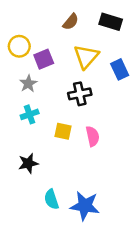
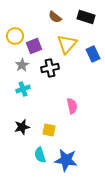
brown semicircle: (71, 22) -> (55, 17), turned 88
black cross: (80, 94) -> (50, 68), moved
yellow square: (63, 131) -> (49, 130), moved

